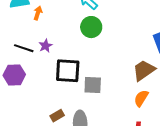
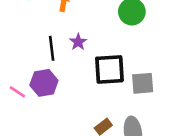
black line: (24, 48) -> (52, 48), turned 72

